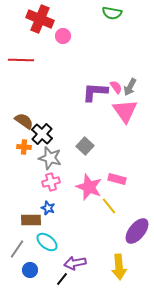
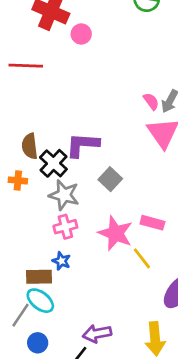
purple L-shape: (95, 92) -> (83, 145), moved
brown semicircle: (24, 121) -> (30, 146), turned -132
orange cross: (24, 147) -> (18, 180), moved
cyan ellipse: (47, 242) -> (40, 301), moved

